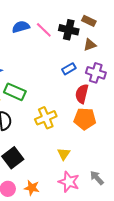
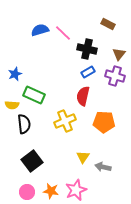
black cross: (69, 30) -> (87, 49), moved
brown triangle: (90, 45) -> (119, 54), moved, turned -32
red semicircle: (82, 94) -> (83, 96), moved
gray arrow: (97, 178) -> (103, 167), moved, turned -35
pink star: (69, 182) -> (76, 190), moved, turned 30

